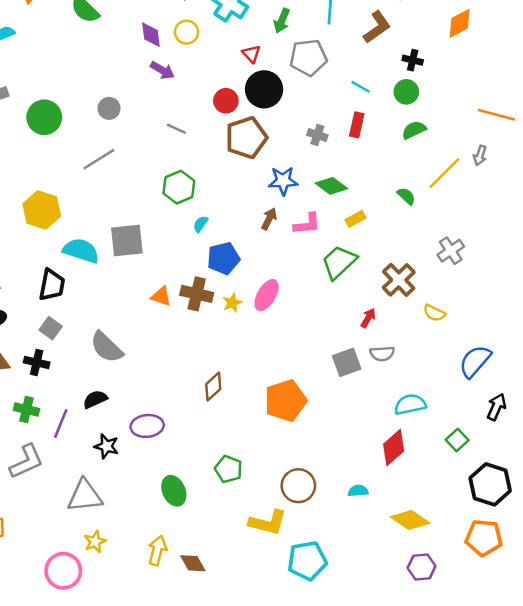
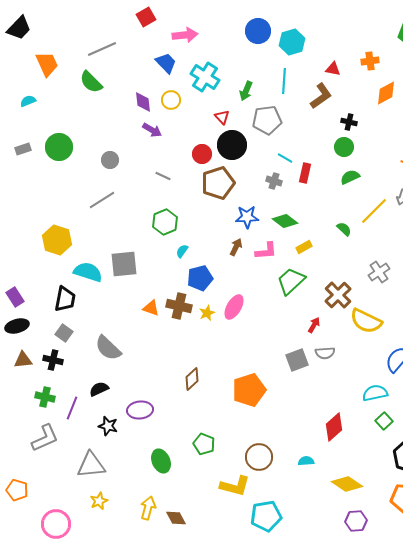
cyan line: (361, 87) -> (285, 158), moved
green circle: (44, 117) -> (59, 147), moved
yellow semicircle: (434, 313) -> (366, 321), size x1.8
cyan semicircle: (410, 404) -> (375, 393), moved
pink circle: (63, 571) -> (56, 524), moved

